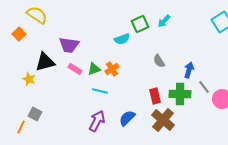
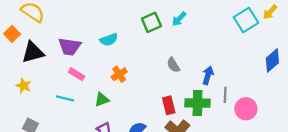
cyan semicircle: (122, 39) -> (109, 40), moved
black triangle: (45, 62) -> (33, 52), moved
green triangle: (94, 69) -> (102, 100), moved
gray line: (204, 87) -> (225, 95), turned 40
cyan line: (100, 91) -> (65, 98), moved

